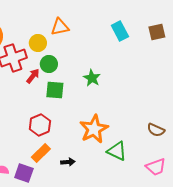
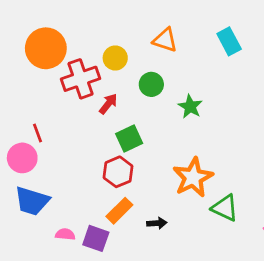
orange triangle: (60, 27) -> (165, 40), moved, turned 30
green circle: (49, 64) -> (151, 84), moved
green square: (55, 90) -> (129, 139), moved, turned -30

